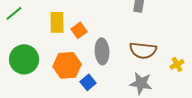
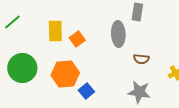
brown semicircle: (143, 50) -> (141, 59), size x0.6
gray ellipse: (102, 51) -> (118, 34), moved

